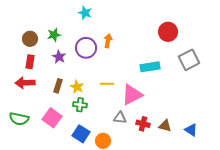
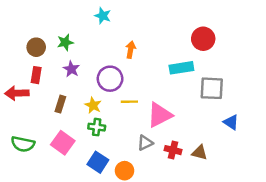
purple circle: (86, 48) -> (110, 79), moved
gray square: (189, 60) -> (212, 88), moved, turned 30
cyan rectangle: (150, 67) -> (181, 68), moved
red arrow: (25, 83) -> (17, 93), moved
brown rectangle: (58, 86) -> (60, 104), moved
gray triangle: (120, 118) -> (145, 143), turned -32
blue triangle: (191, 130) -> (231, 122), moved

